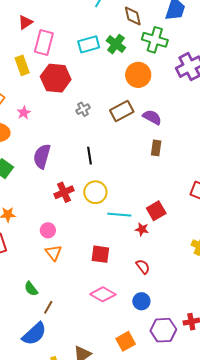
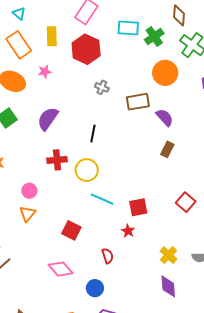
yellow rectangle: (22, 65) -> (52, 36), moved
gray cross: (83, 109) -> (102, 87), turned 32
brown rectangle: (156, 148) -> (167, 149), moved
red star: (142, 229) -> (128, 231), moved

